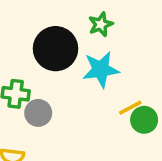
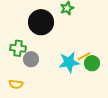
cyan star: (101, 69) -> (69, 62), moved

